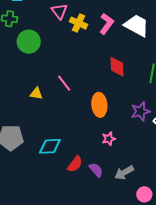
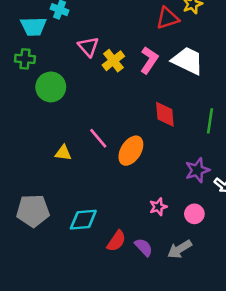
yellow cross: (79, 23) -> (113, 61), turned 30
orange ellipse: (99, 105) -> (131, 151), moved, turned 40
pink circle: (144, 194) -> (194, 214), moved

